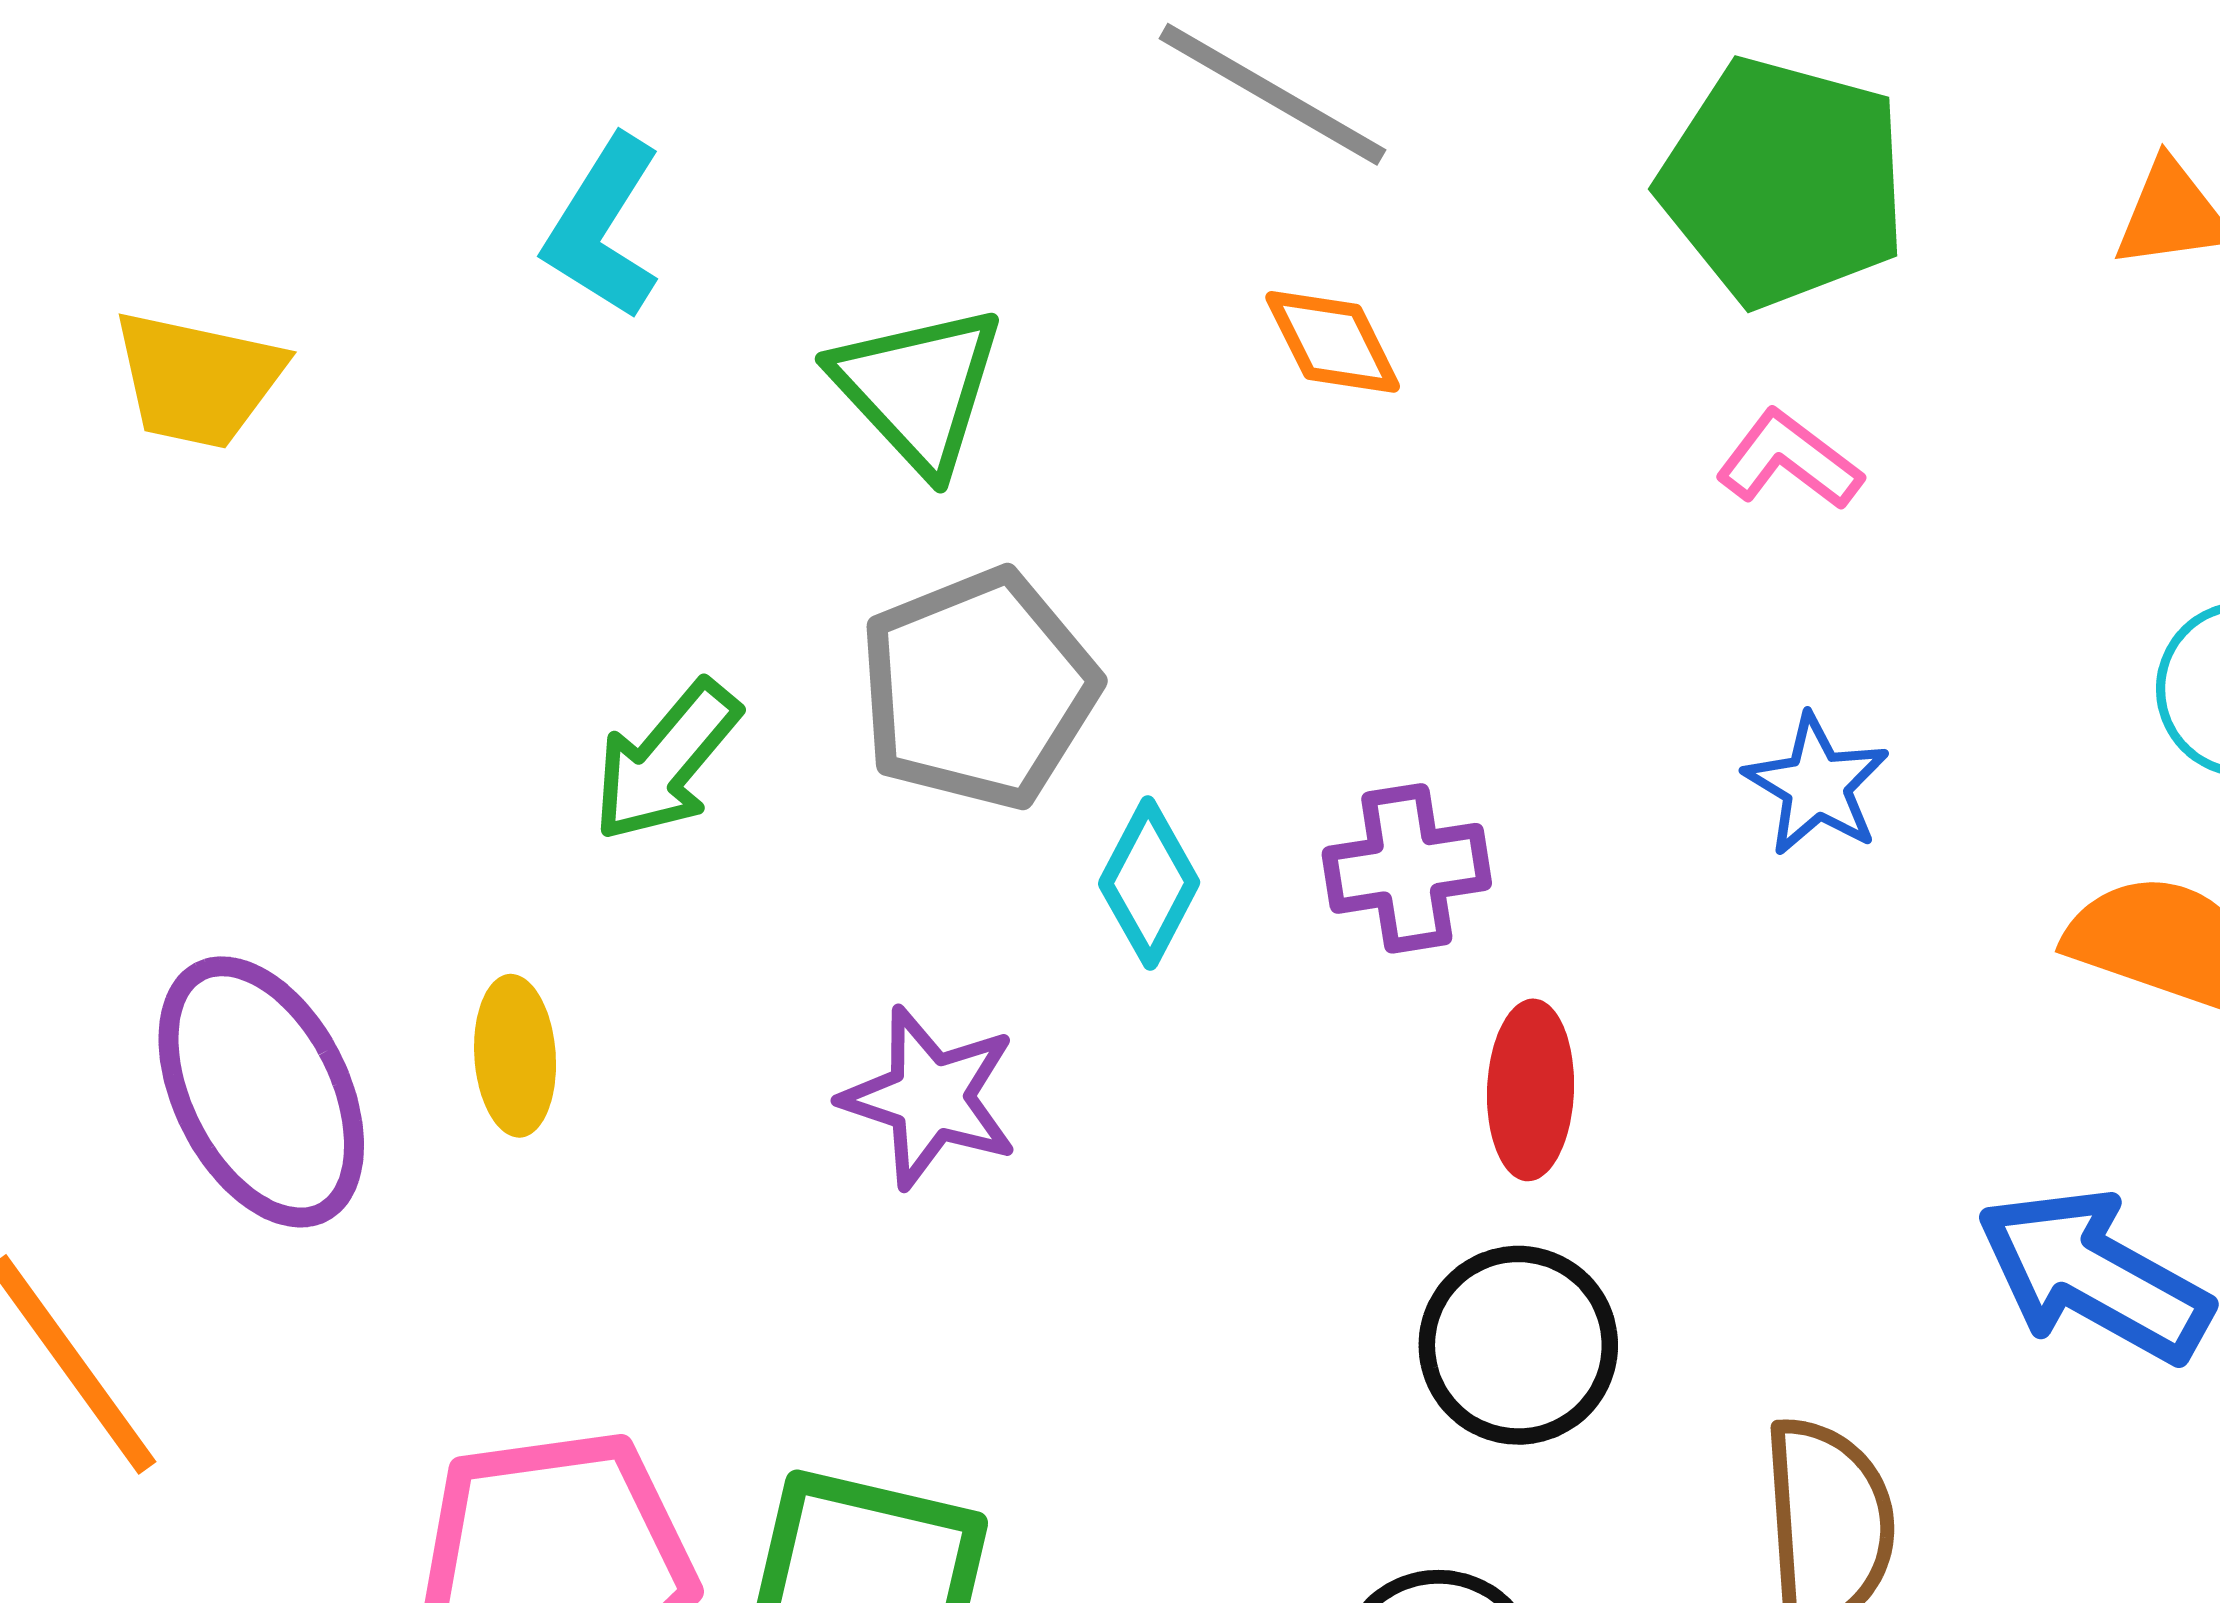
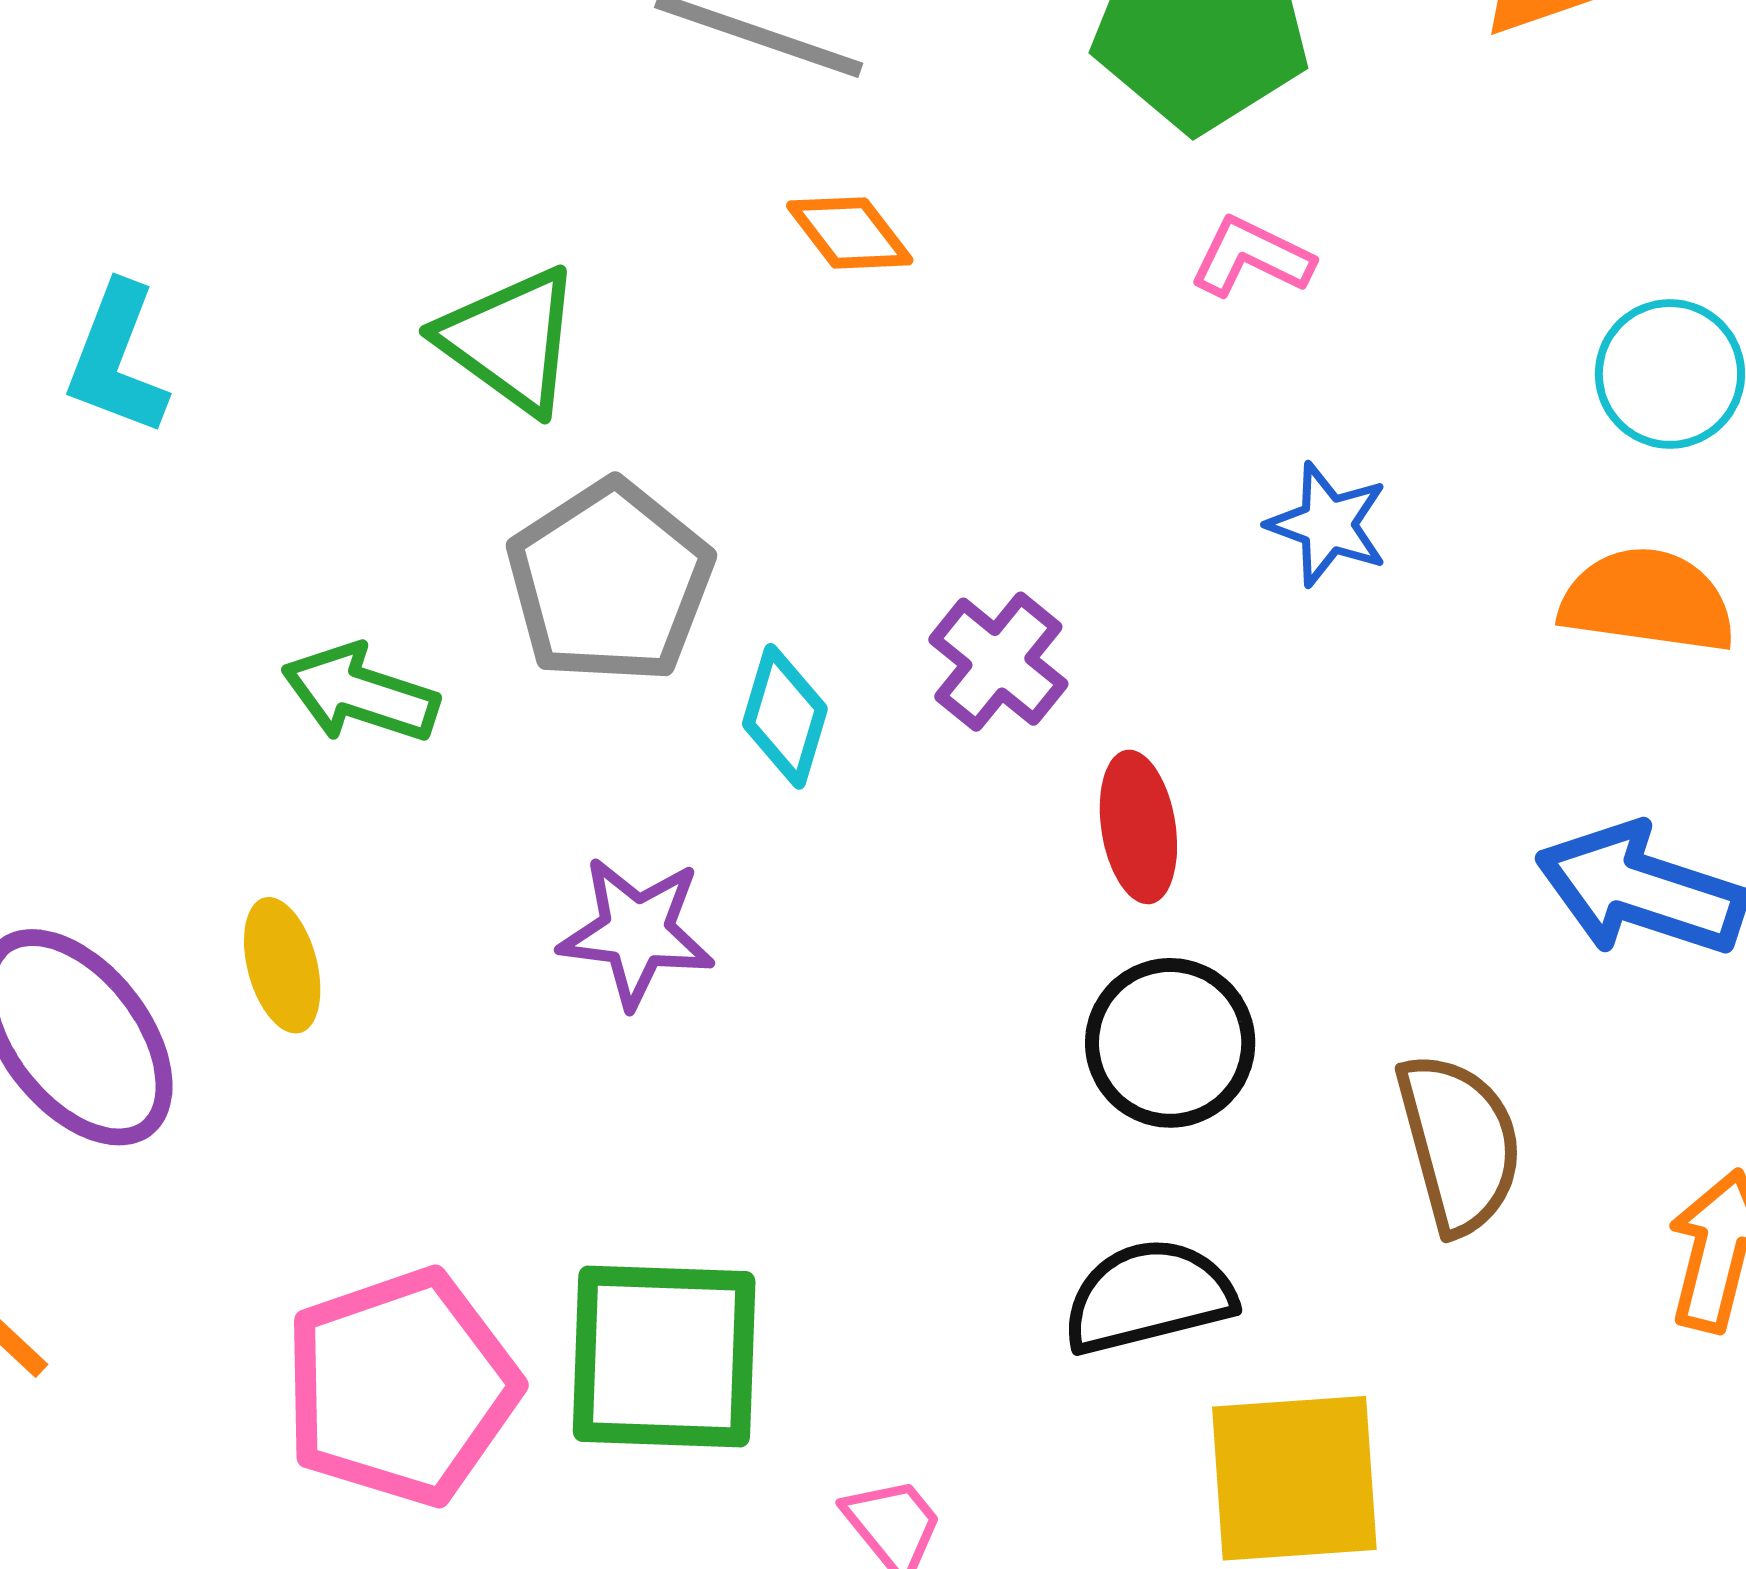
cyan L-shape: (603, 227) -> (117, 359), moved
green arrow: (666, 761) -> (360, 694), turned 79
purple cross: (1407, 868) -> (998, 662), turned -31

